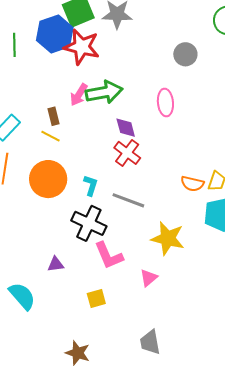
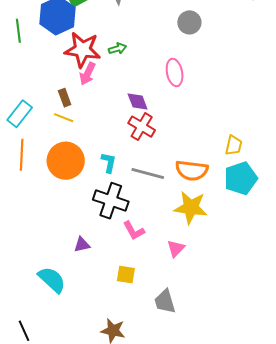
red star: (82, 47) -> (82, 50), moved
green arrow: (104, 92) -> (117, 49), moved, size x0.5
orange semicircle: (192, 184) -> (192, 170), moved, size x1.4
pink L-shape: (109, 256) -> (134, 231), size x0.7
yellow square: (96, 299) -> (126, 275), turned 30
gray trapezoid: (150, 342) -> (165, 302), moved

